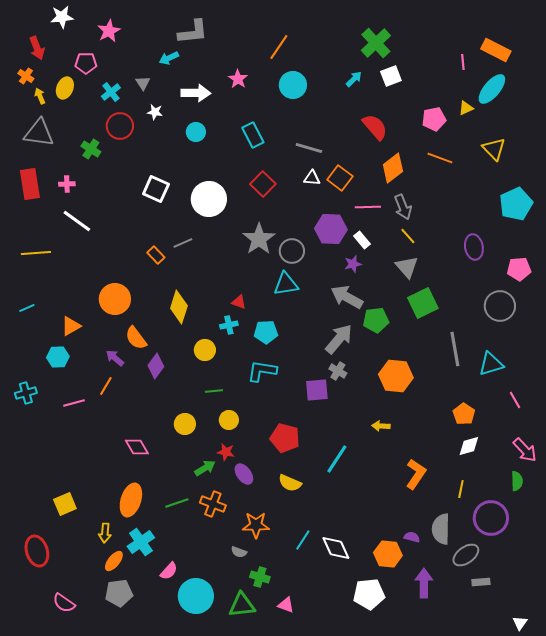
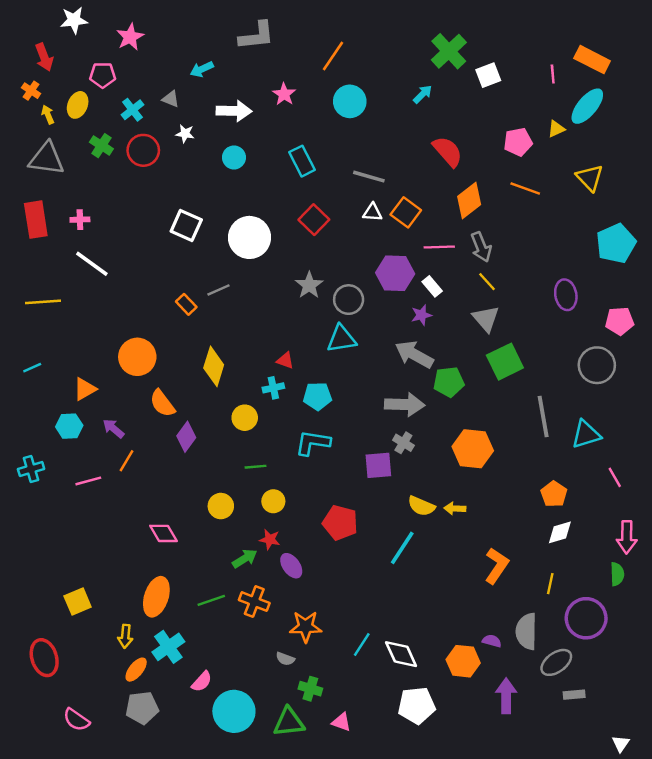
gray L-shape: (193, 32) -> (257, 36), moved
white square: (391, 76) -> (488, 75), moved
gray triangle: (143, 83) -> (171, 99), turned -35
green cross: (91, 149) -> (101, 146), moved
gray star: (259, 239) -> (309, 285), size x0.7
gray arrow: (339, 339) -> (405, 405), turned 52
purple arrow: (115, 358) -> (113, 428), moved
pink arrow: (525, 450) -> (627, 537), turned 44
yellow semicircle: (290, 483) -> (421, 506), moved
white pentagon: (369, 594) -> (417, 705), moved

